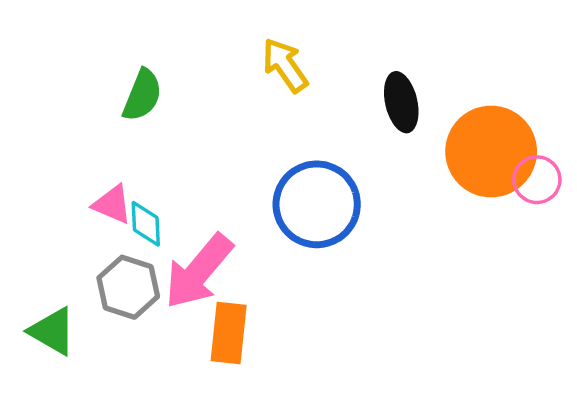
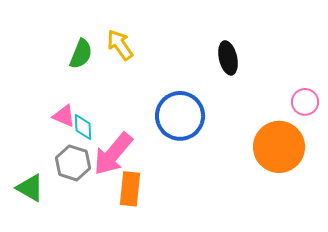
yellow arrow: (285, 65) -> (120, 45), moved
orange circle: (491, 152) -> (279, 147), moved

